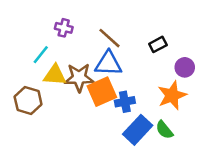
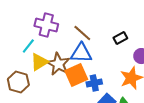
purple cross: (64, 28) -> (46, 25), size x1.6
yellow triangle: (55, 75) -> (39, 62), turned -36
brown star: (79, 78) -> (58, 64), turned 30

